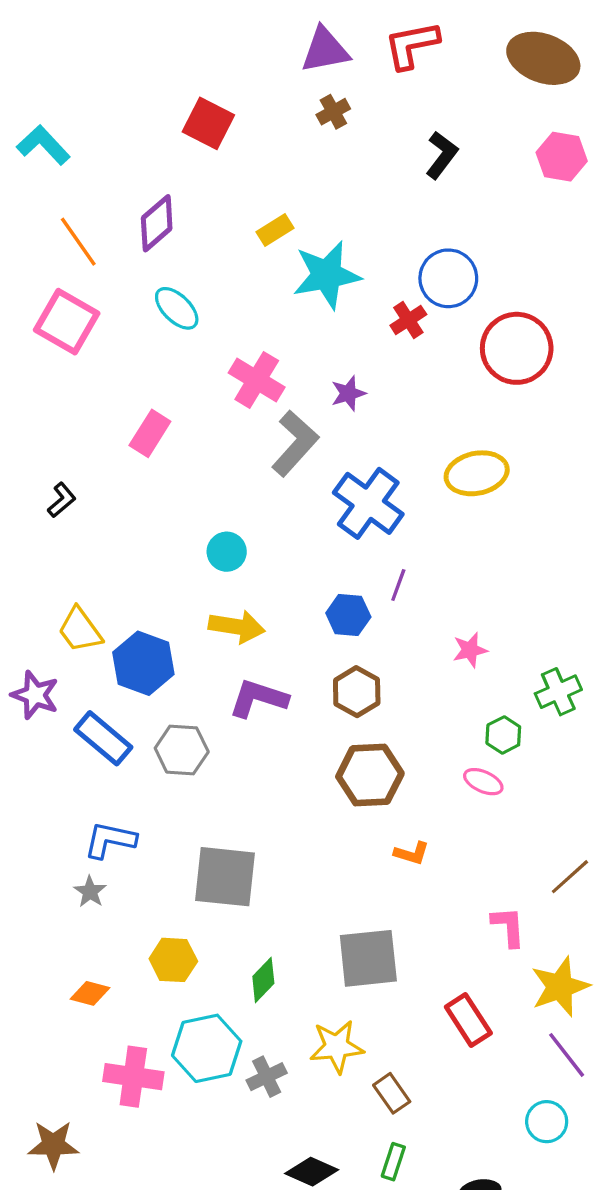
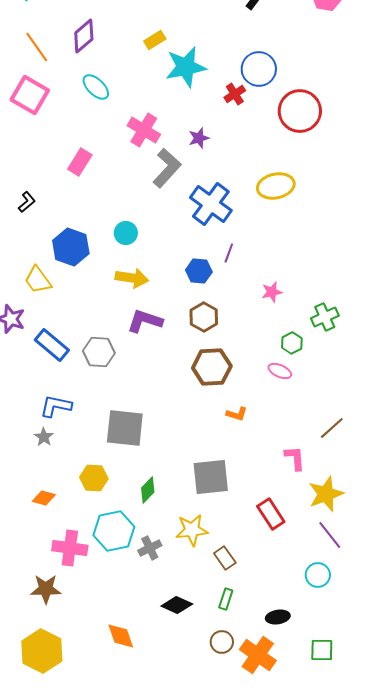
blue hexagon: (143, 663) -> (71, 247), moved
brown star: (53, 1145) -> (46, 589), moved

